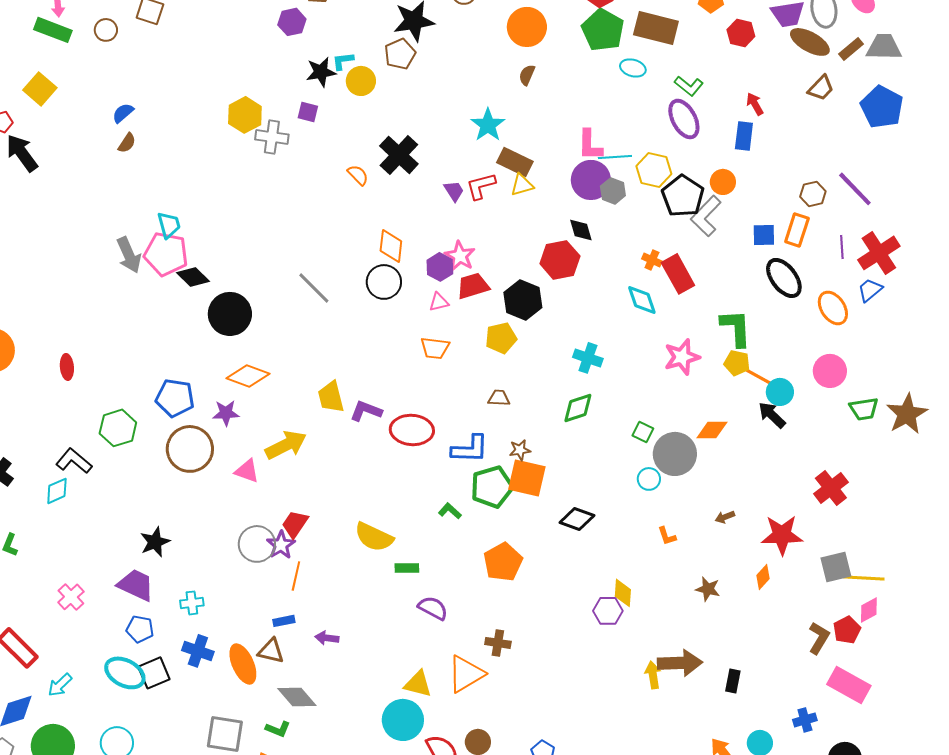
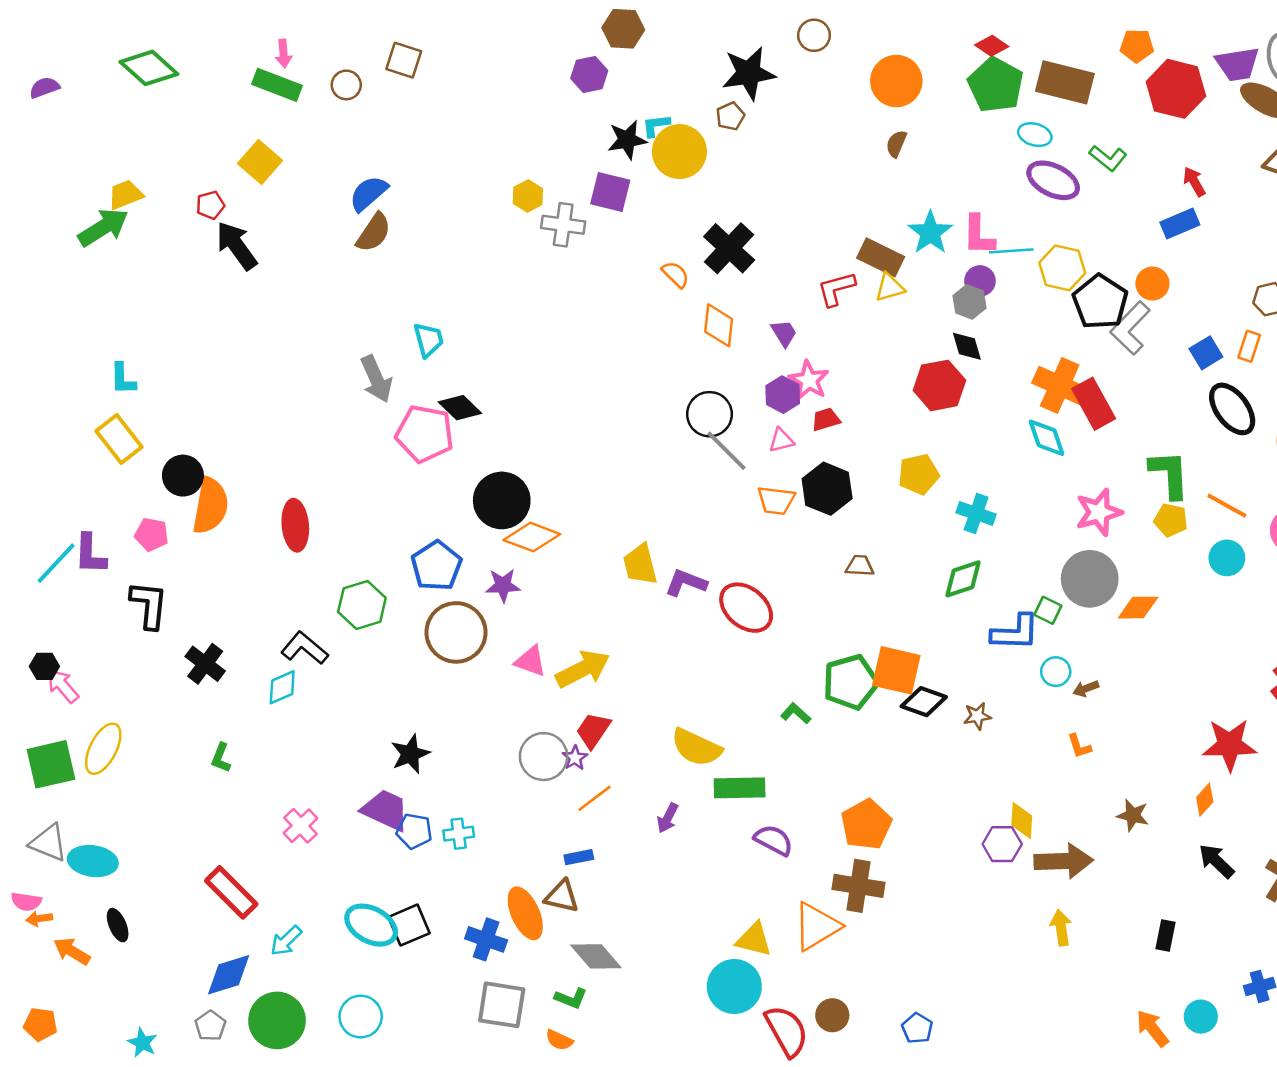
red hexagon: (741, 33) -> (1176, 89), size x1.6
brown pentagon: (400, 54) -> (730, 116), size x0.7
yellow circle: (361, 81) -> (679, 152), size x1.4
purple square: (308, 112) -> (610, 192), size x1.5
blue semicircle: (123, 113) -> (368, 193), size x1.4
yellow hexagon: (245, 115) -> (528, 196), size x0.7
purple ellipse: (684, 119) -> (1053, 180), moved, turned -36
cyan star: (488, 125) -> (930, 233), moved
blue rectangle: (744, 136) -> (1180, 223), turned 60
brown semicircle: (127, 143) -> (374, 233), size x1.5
purple circle: (591, 180) -> (980, 281), size x0.6
purple trapezoid: (454, 191) -> (784, 333), moved
gray hexagon: (613, 191) -> (970, 302), moved
orange rectangle: (797, 230) -> (1249, 346), size x0.7
blue square: (764, 235) -> (1206, 353), turned -30
orange diamond: (391, 246) -> (719, 325), moved
pink pentagon: (166, 254) -> (425, 434), moved
orange cross: (652, 260) -> (1060, 385), size x2.0
red trapezoid: (473, 286) -> (826, 419), size x0.7
gray line: (314, 288) -> (726, 451), moved
black hexagon: (523, 300) -> (827, 489), moved
black circle: (230, 314) -> (502, 500), moved
yellow pentagon: (501, 338) -> (919, 474), moved
red ellipse: (67, 367) -> (295, 525), size x1.5
orange line: (761, 378) -> (1227, 506), moved
blue pentagon: (175, 398) -> (436, 566), turned 30
black arrow: (772, 415) -> (1216, 861), moved
red ellipse: (412, 430) -> (746, 608), turned 36
yellow arrow: (286, 445) -> (583, 669), moved
blue L-shape: (470, 449) -> (1015, 632), moved
brown star: (520, 450) -> (977, 716), moved
gray circle: (675, 454) -> (1090, 579), moved
brown arrow: (725, 517) -> (1086, 689), moved
black diamond: (577, 519) -> (924, 702), moved
purple star: (281, 545) -> (575, 758), size x0.7
orange pentagon: (503, 562) -> (866, 824), moved
green rectangle: (407, 568) -> (740, 788), size x1.6
orange line: (296, 576) -> (595, 798), turned 40
blue pentagon: (140, 629) -> (414, 831), moved
purple arrow: (327, 638) -> (668, 818), moved, turned -70
brown cross: (498, 643) -> (858, 886), size x1.5
blue cross: (198, 651) -> (486, 939), moved
brown arrow: (680, 663) -> (1064, 861), moved

